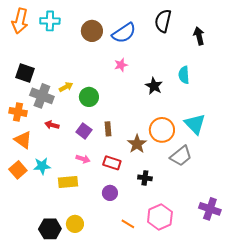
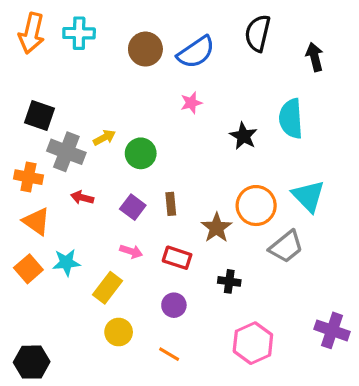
cyan semicircle: (184, 75) -> (291, 119), size x1.4
yellow rectangle: (68, 182) -> (108, 288), turned -48
yellow circle: (75, 224) -> (119, 332), moved
orange line: (128, 224) -> (169, 354), moved
black hexagon: (50, 229) -> (32, 362), moved

